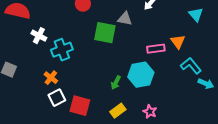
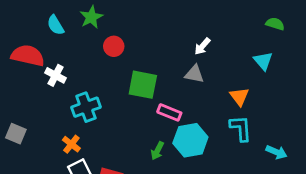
gray triangle: (125, 19) -> (194, 74), moved
white cross: (39, 36) -> (56, 75), moved
pink rectangle: (156, 49) -> (169, 112), moved, turned 30
cyan L-shape: (191, 66) -> (241, 128), moved, turned 35

